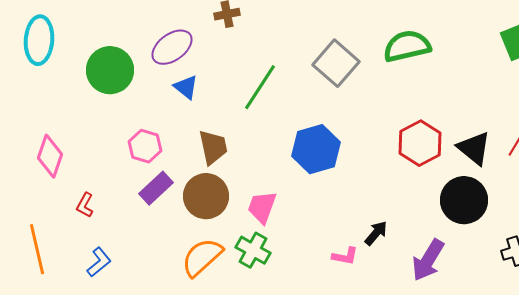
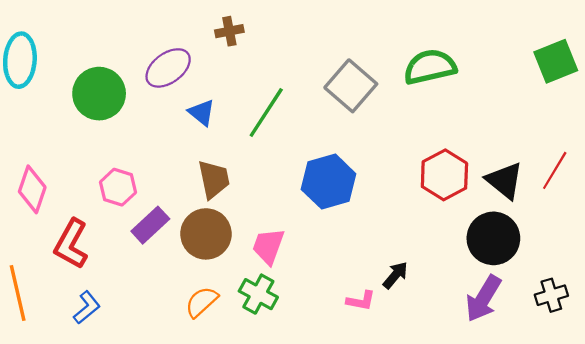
blue triangle: (186, 87) -> (202, 113), moved
pink hexagon: (145, 146) -> (118, 187), moved
red L-shape: (85, 205) -> (71, 244), size x1.8
orange semicircle: (202, 257) -> (202, 302), size x0.7
purple arrow: (428, 260) -> (483, 299), moved

